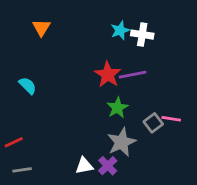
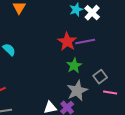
white cross: (142, 35) -> (92, 13), turned 35
pink line: (171, 119) -> (110, 93), moved

